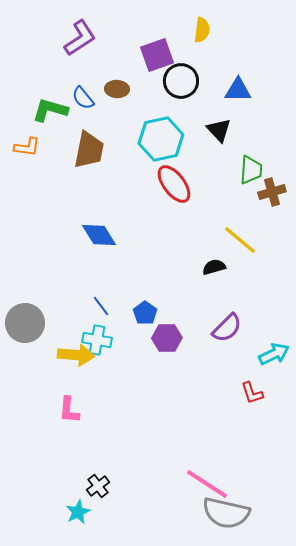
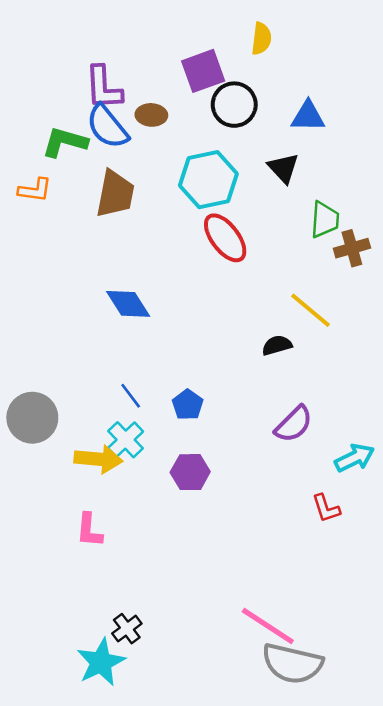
purple L-shape: (80, 38) -> (104, 88), moved, turned 120
blue semicircle: (83, 98) -> (107, 127), size x1.5
purple hexagon: (167, 338) -> (190, 472), moved
cyan cross: (97, 340) -> (126, 440), turned 36
cyan star: (78, 512) -> (101, 662), size x1.5

